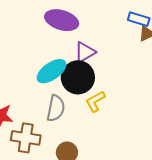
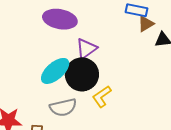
gray semicircle: (56, 108) -> (63, 107), turned 72

